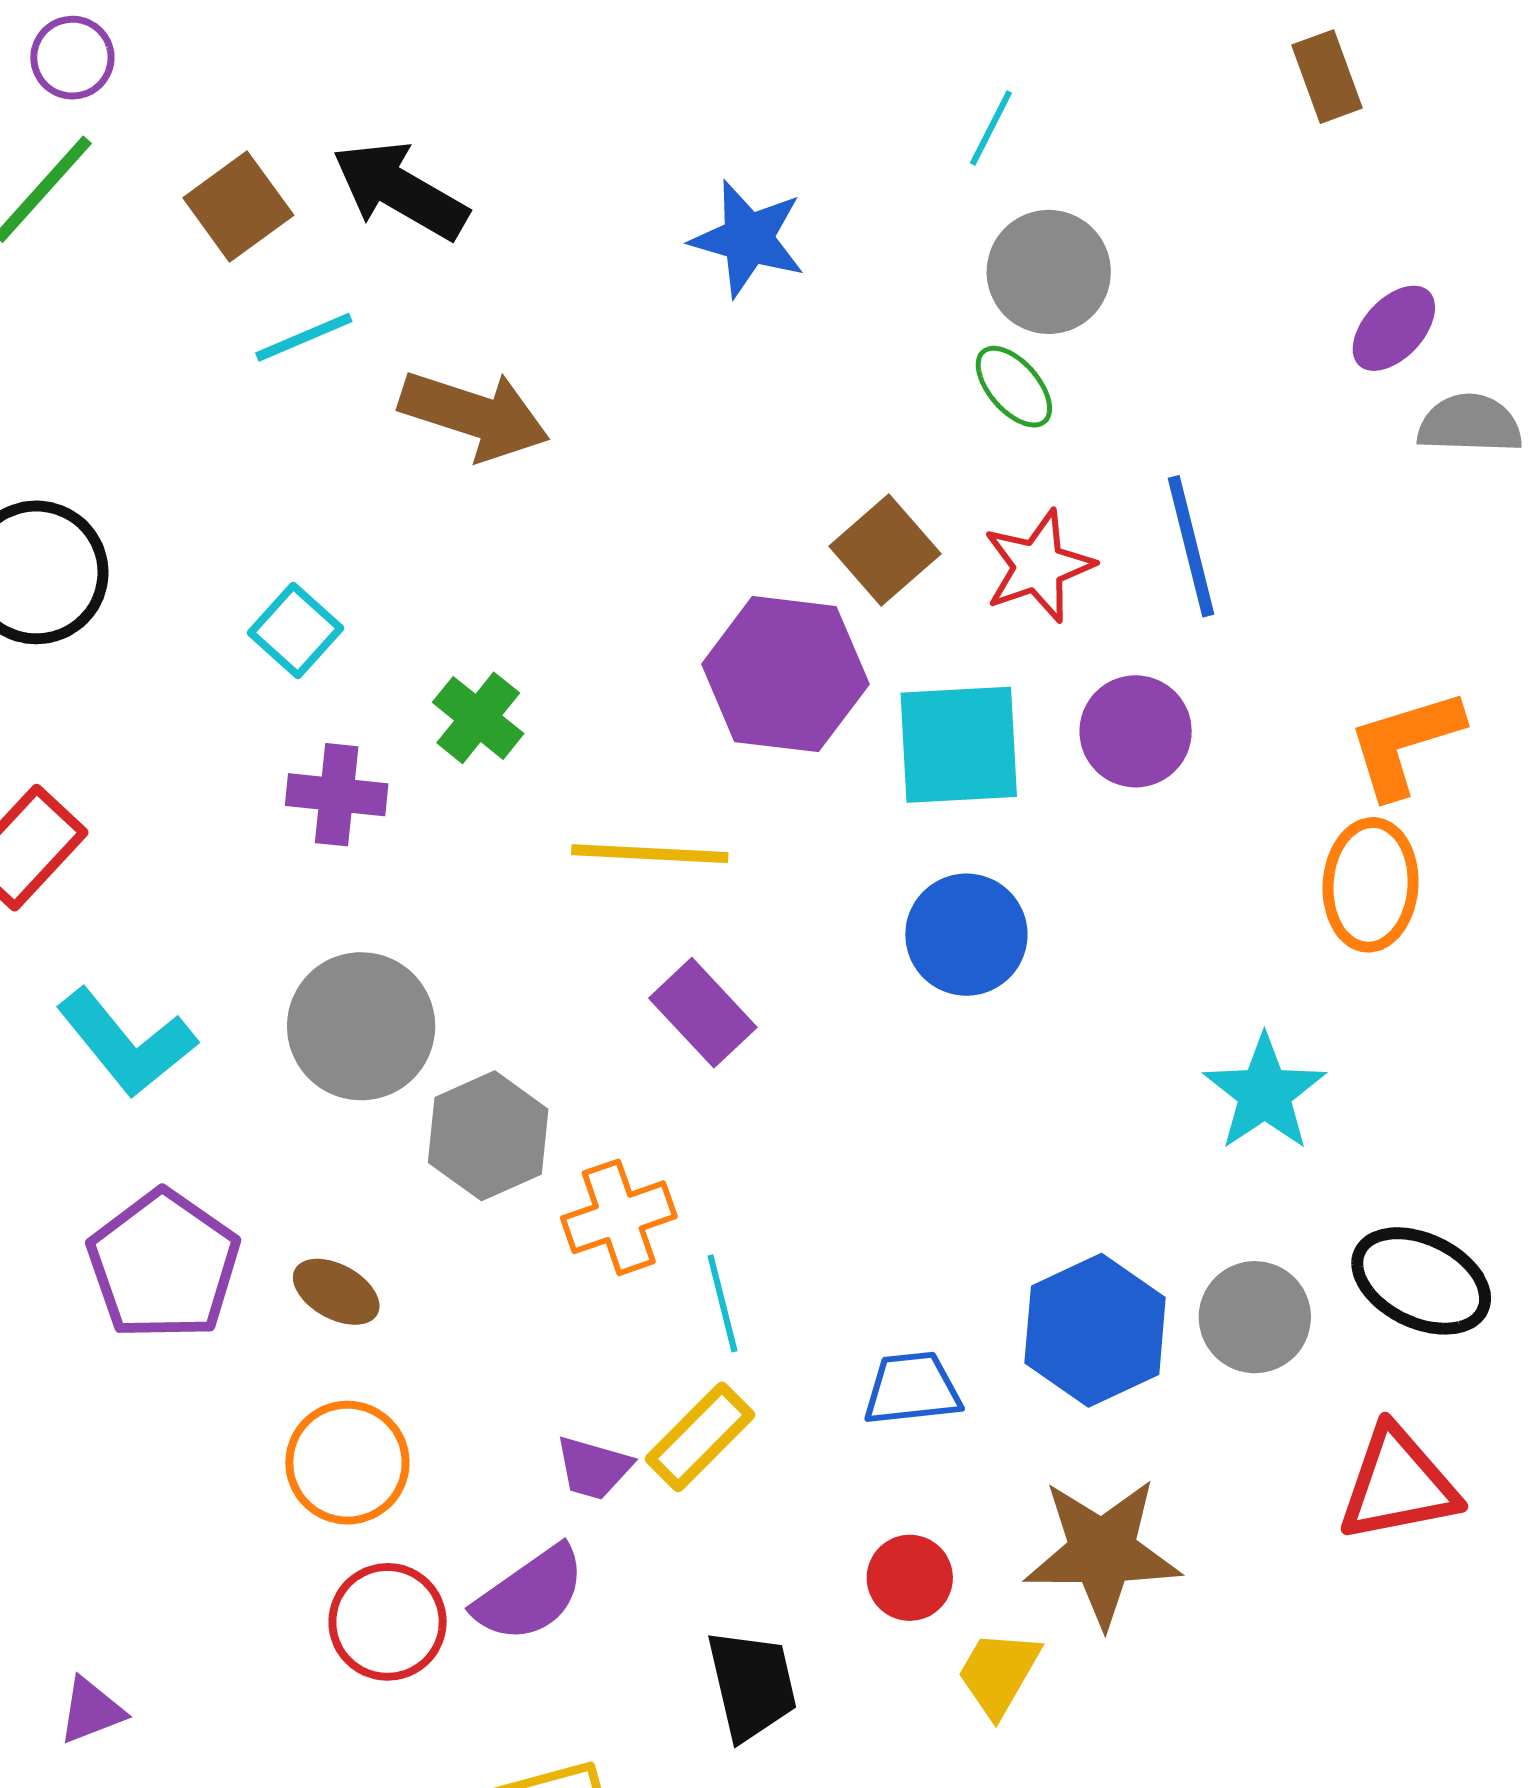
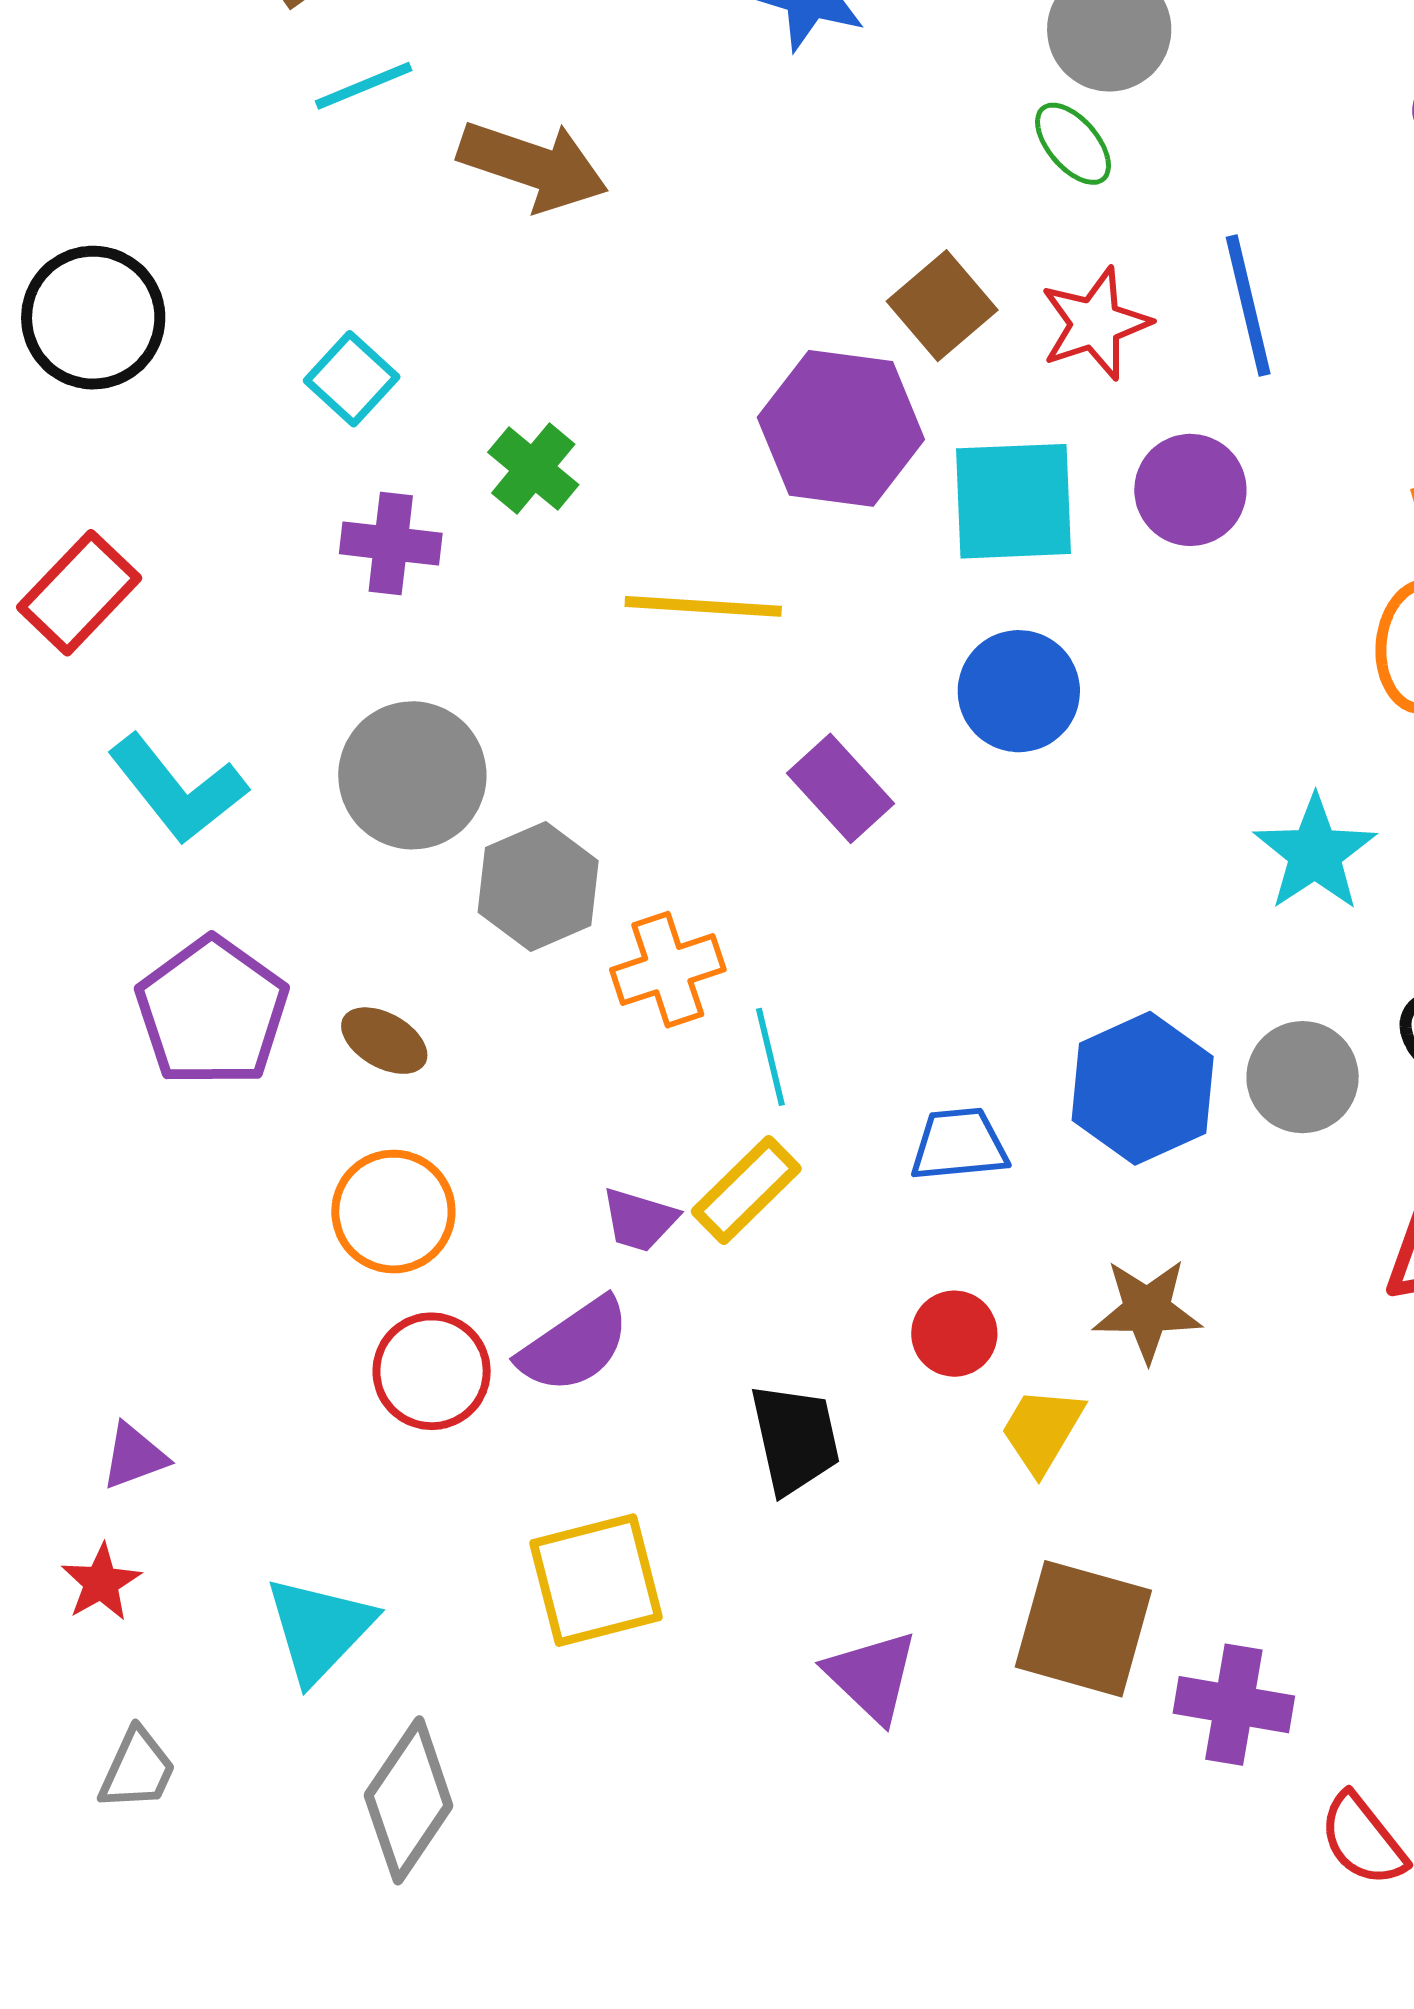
purple rectangle: (703, 1013) -> (840, 788), moved
brown star: (1102, 1552) -> (1147, 1310), size x0.7

